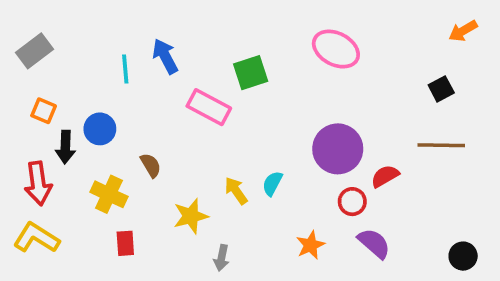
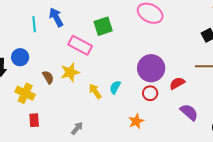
red circle: (352, 202) -> (150, 93), moved
yellow star: (191, 216) -> (70, 72), moved
purple semicircle: (374, 243) -> (189, 112), moved
gray arrow: (222, 258) -> (77, 128), moved, turned -152

